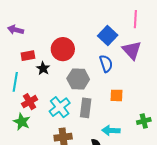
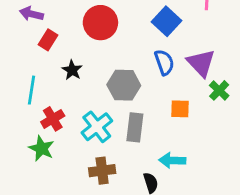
red circle: (63, 49) -> (100, 23), moved
purple triangle: (132, 50) -> (201, 63), moved
red rectangle: (28, 56) -> (48, 40), moved, turned -48
green cross: (144, 121) -> (219, 90), moved, turned -32

